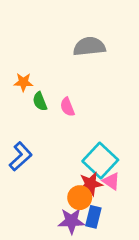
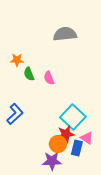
pink triangle: (111, 181) -> (87, 138), moved
blue rectangle: (93, 217) -> (77, 148), moved

